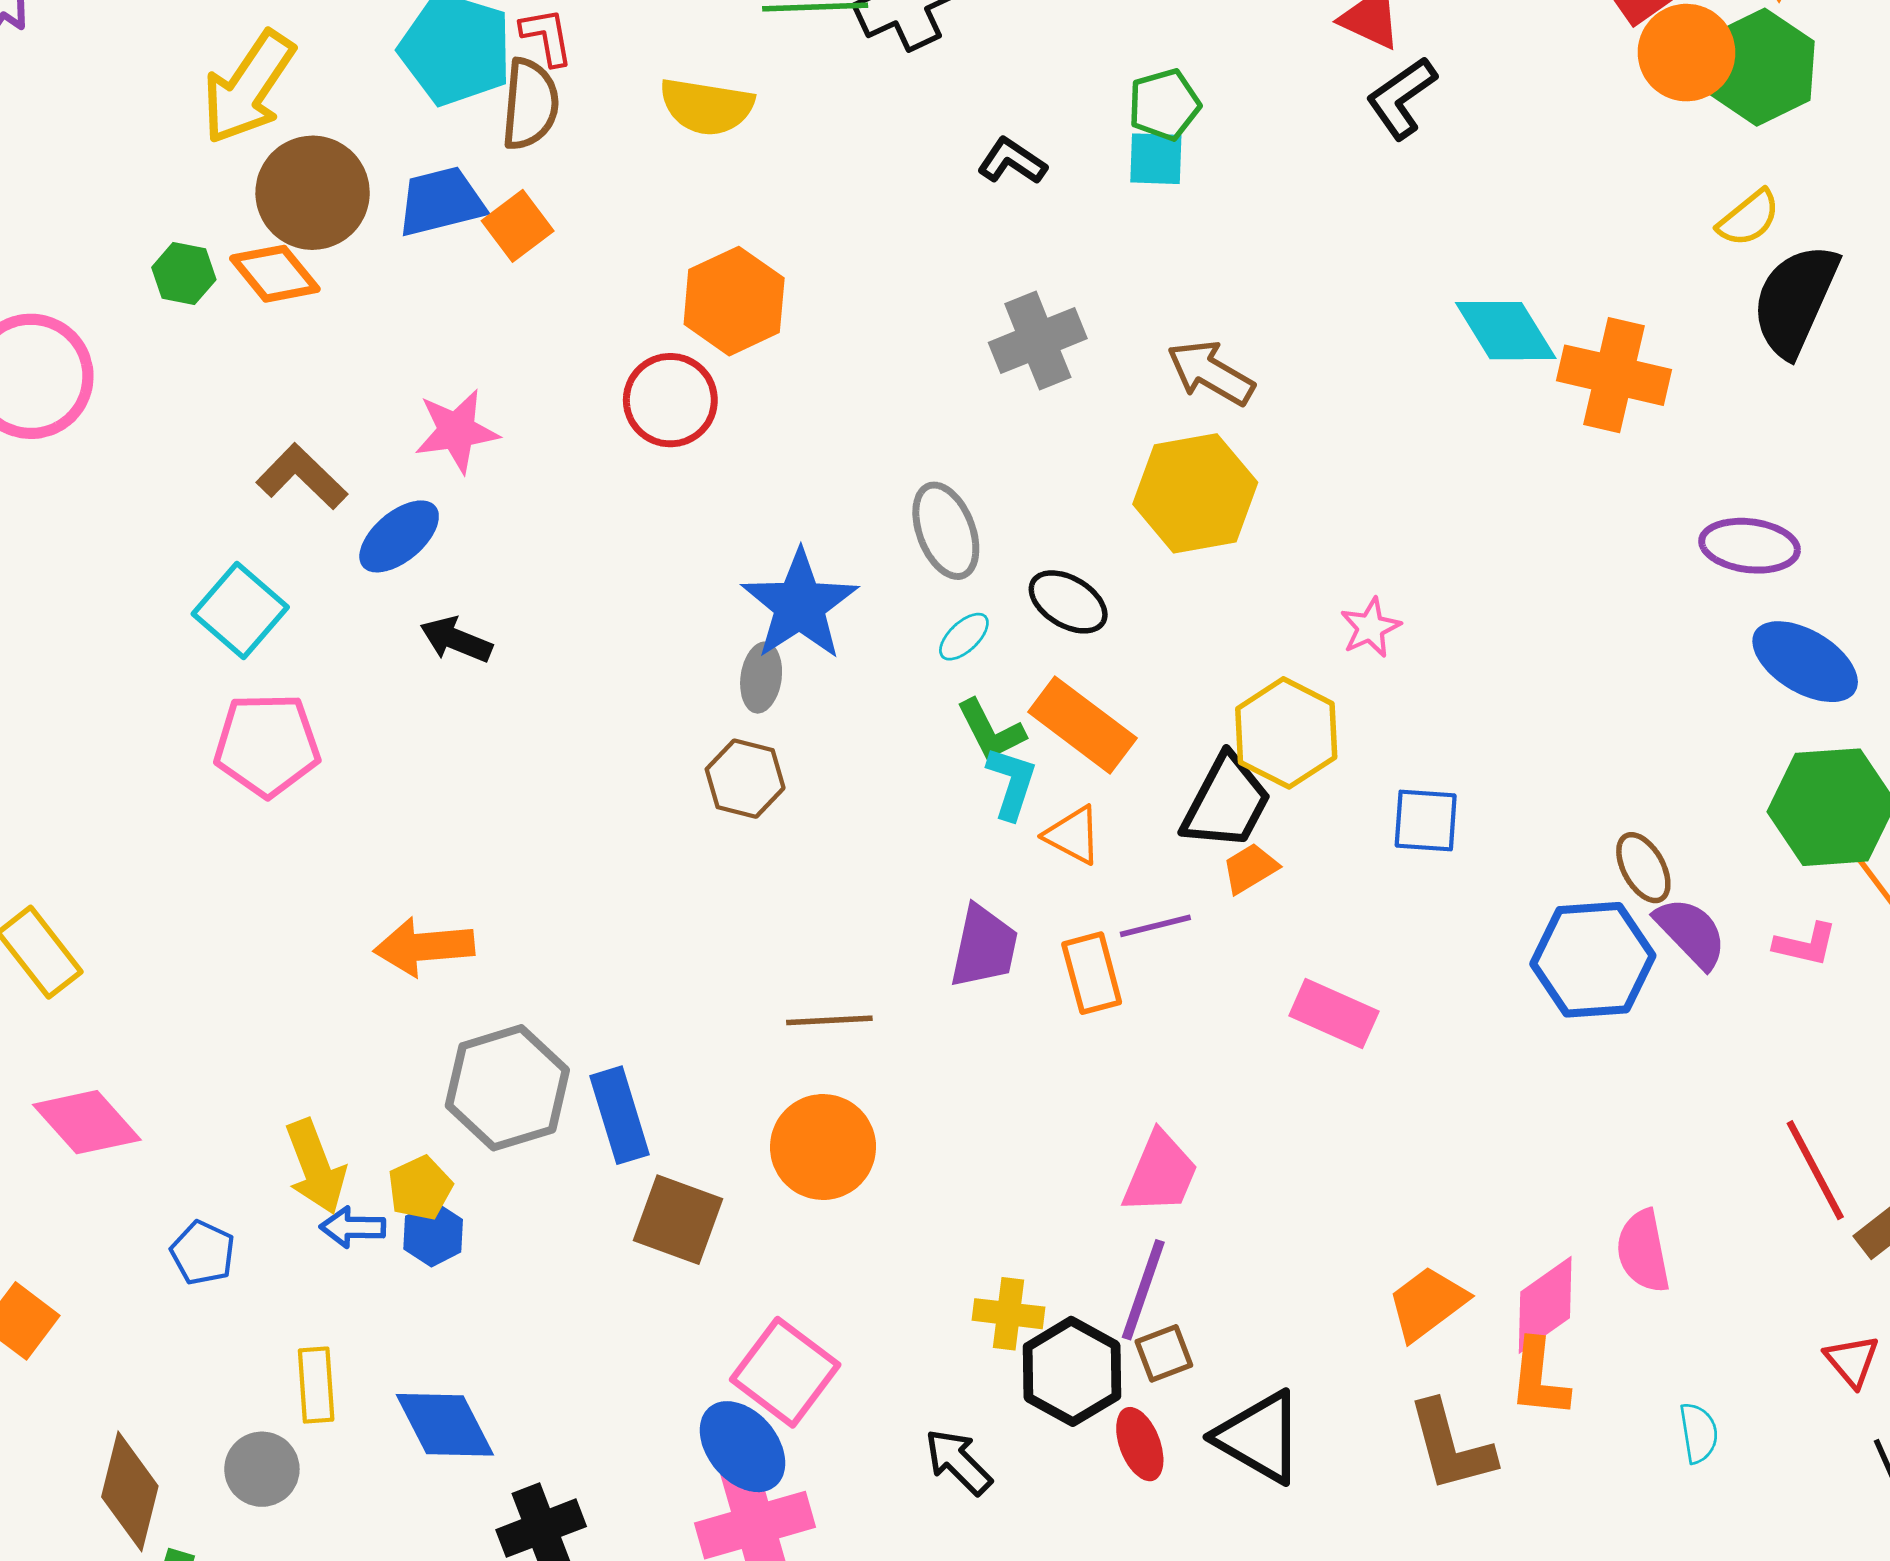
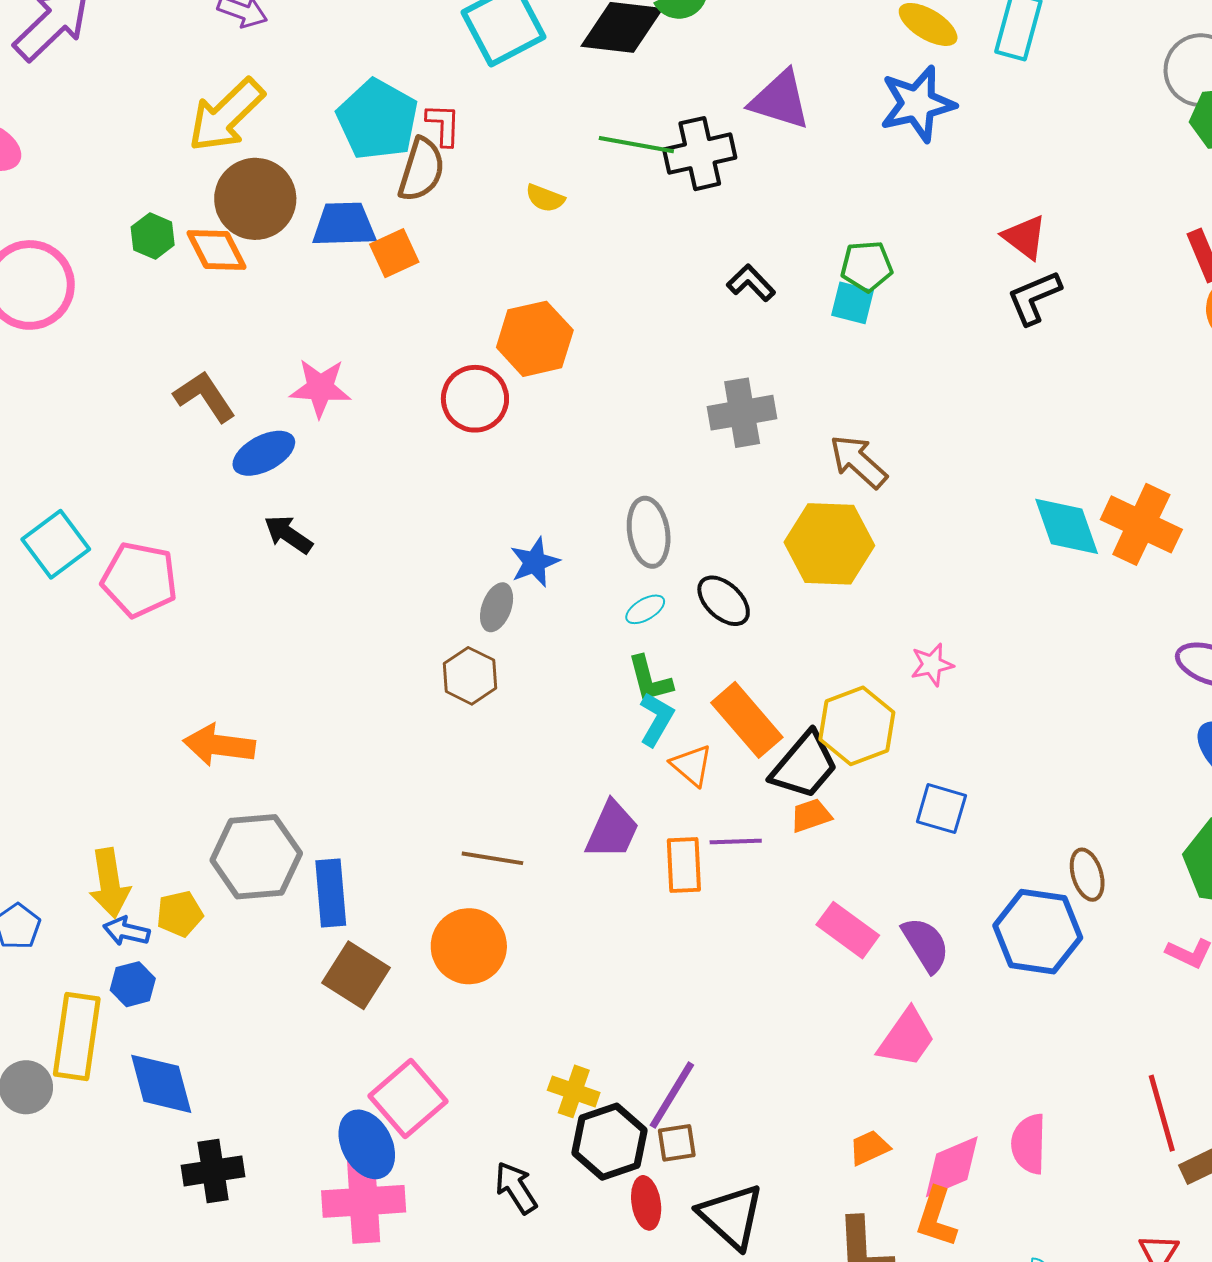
yellow semicircle: (707, 107) -> (545, 198), size x0.6
cyan diamond: (1506, 331) -> (1067, 526), moved
blue star: (800, 605) -> (535, 562), size x0.6
cyan square: (240, 611) -> (56, 544), moved
orange rectangle: (1082, 725) -> (747, 720), moved
purple semicircle: (1691, 933) -> (926, 945), moved
pink trapezoid: (1160, 1173) -> (906, 1038), moved
blue hexagon: (433, 1234) -> (133, 984), moved
orange trapezoid: (1427, 1303) -> (869, 1148), size x0.7
yellow rectangle: (316, 1385) -> (77, 1036), size x1.6

